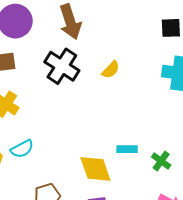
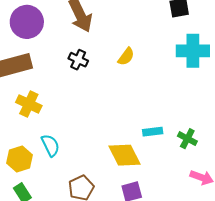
black cross: (62, 66) -> (78, 60), size x0.6
cyan semicircle: (22, 149) -> (50, 145), turned -80

